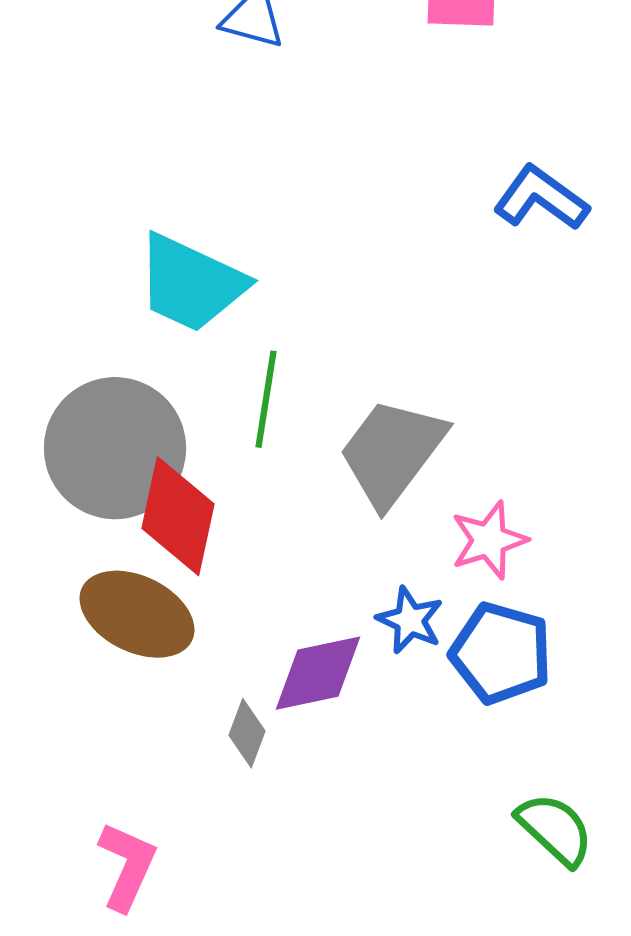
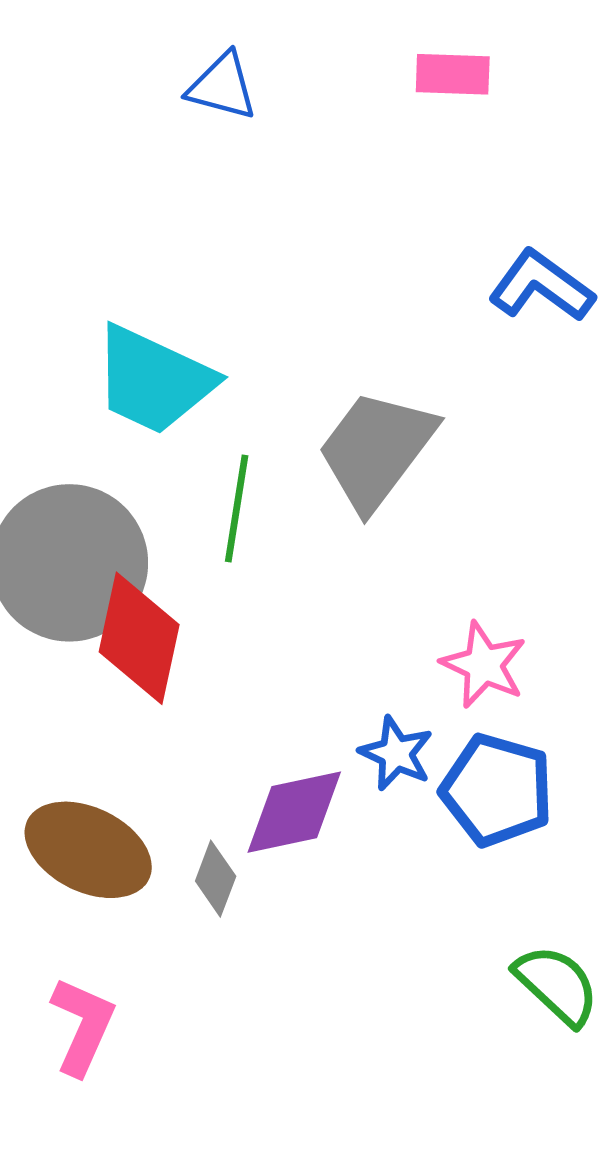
gray trapezoid: (392, 452) -> (376, 450), moved
pink star: (489, 540) -> (484, 665), turned -30
brown ellipse: (137, 614) -> (88, 850), moved

